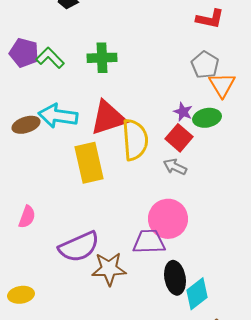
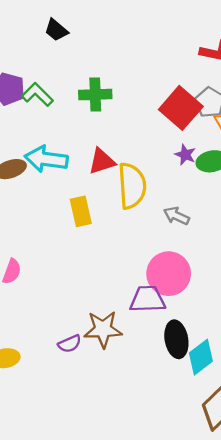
red triangle: (108, 118) -> (102, 161), size x0.7
red square: (179, 138) -> (181, 108), moved, size x1.4
yellow rectangle: (89, 163) -> (81, 211), size x0.7
purple semicircle: (79, 247) -> (70, 344), moved, size x0.5

